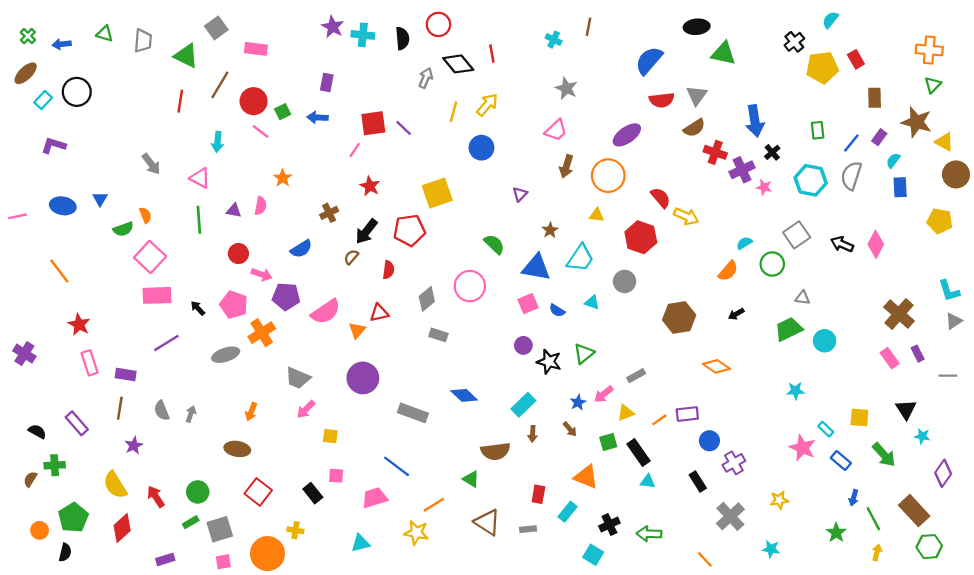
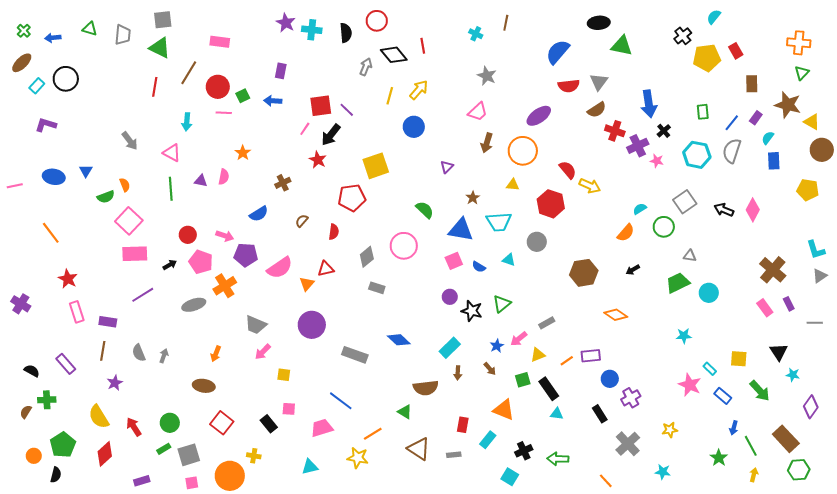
gray square: (216, 28) -> (163, 20), moved, turned 30
pink line: (261, 131) -> (224, 113), turned -35
black arrow: (366, 231) -> (331, 135), moved
red circle: (238, 254) -> (188, 235), moved
cyan trapezoid: (580, 258) -> (499, 222), turned 52
black arrow: (198, 308) -> (170, 265), turned 104

